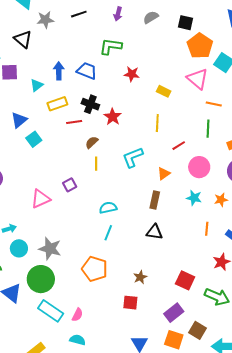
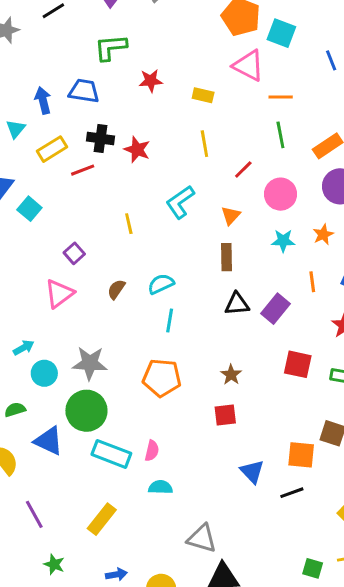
brown semicircle: (92, 142) -> (116, 289), moved
purple square: (70, 185) -> (74, 253), moved
purple rectangle: (174, 313) -> (275, 309), moved

